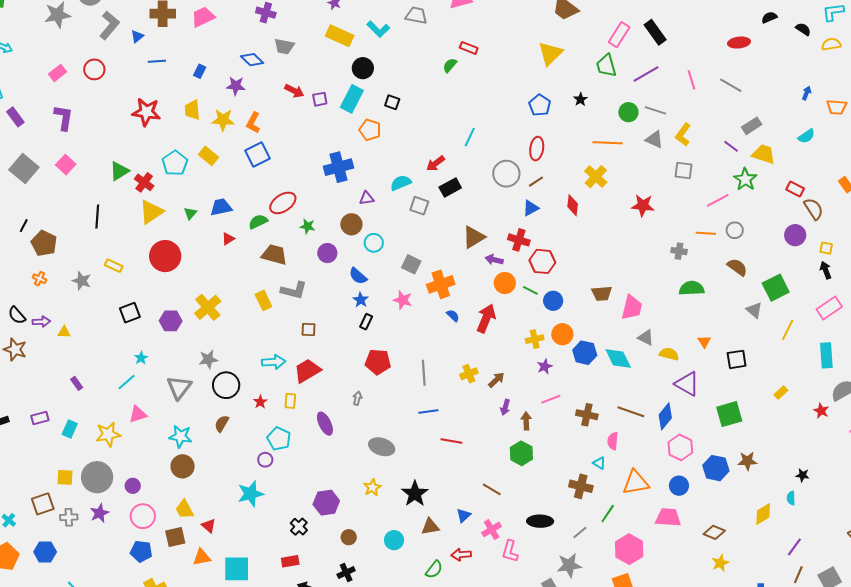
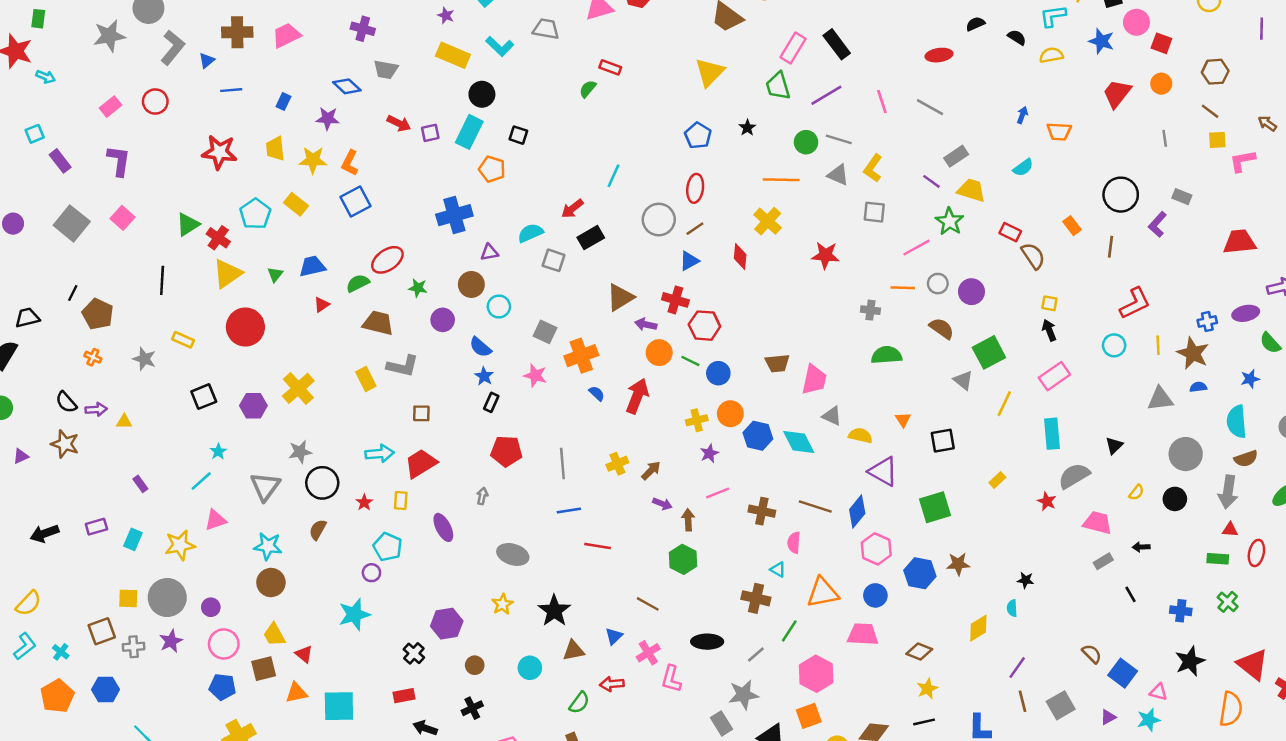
purple circle: (795, 235) -> (971, 292), moved
purple arrow: (505, 407) -> (662, 504), turned -84
brown line: (798, 575) -> (1022, 701), turned -36

